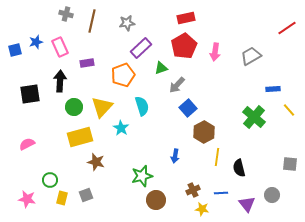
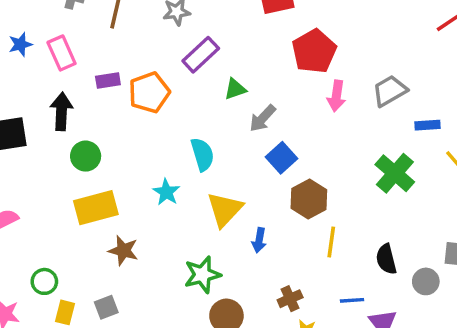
red pentagon: (184, 46) -> (314, 51), moved
pink arrow: (215, 52) -> (336, 96), moved
gray trapezoid: (251, 56) -> (390, 91), moved
orange pentagon: (123, 75) -> (149, 92), moved
yellow triangle: (102, 107) -> (225, 209), moved
black semicircle: (239, 168) -> (386, 259), moved
blue line: (221, 193) -> (352, 300), moved
gray circle: (272, 195) -> (426, 281), moved

